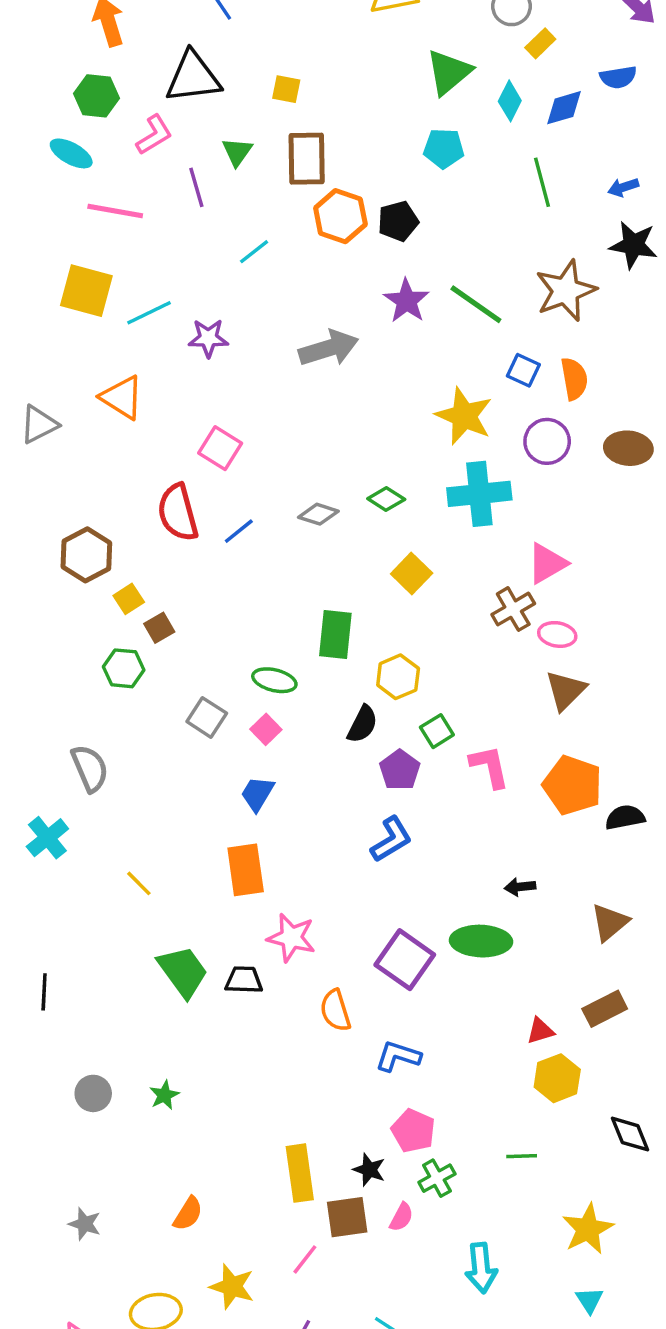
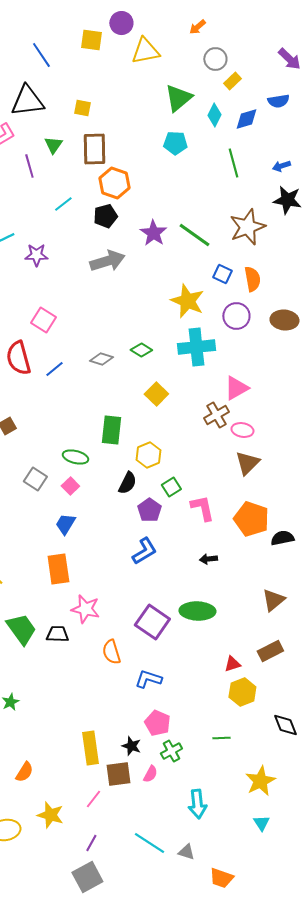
black pentagon: (398, 221) -> (105, 216), moved
black arrow: (520, 887) -> (208, 559), moved

